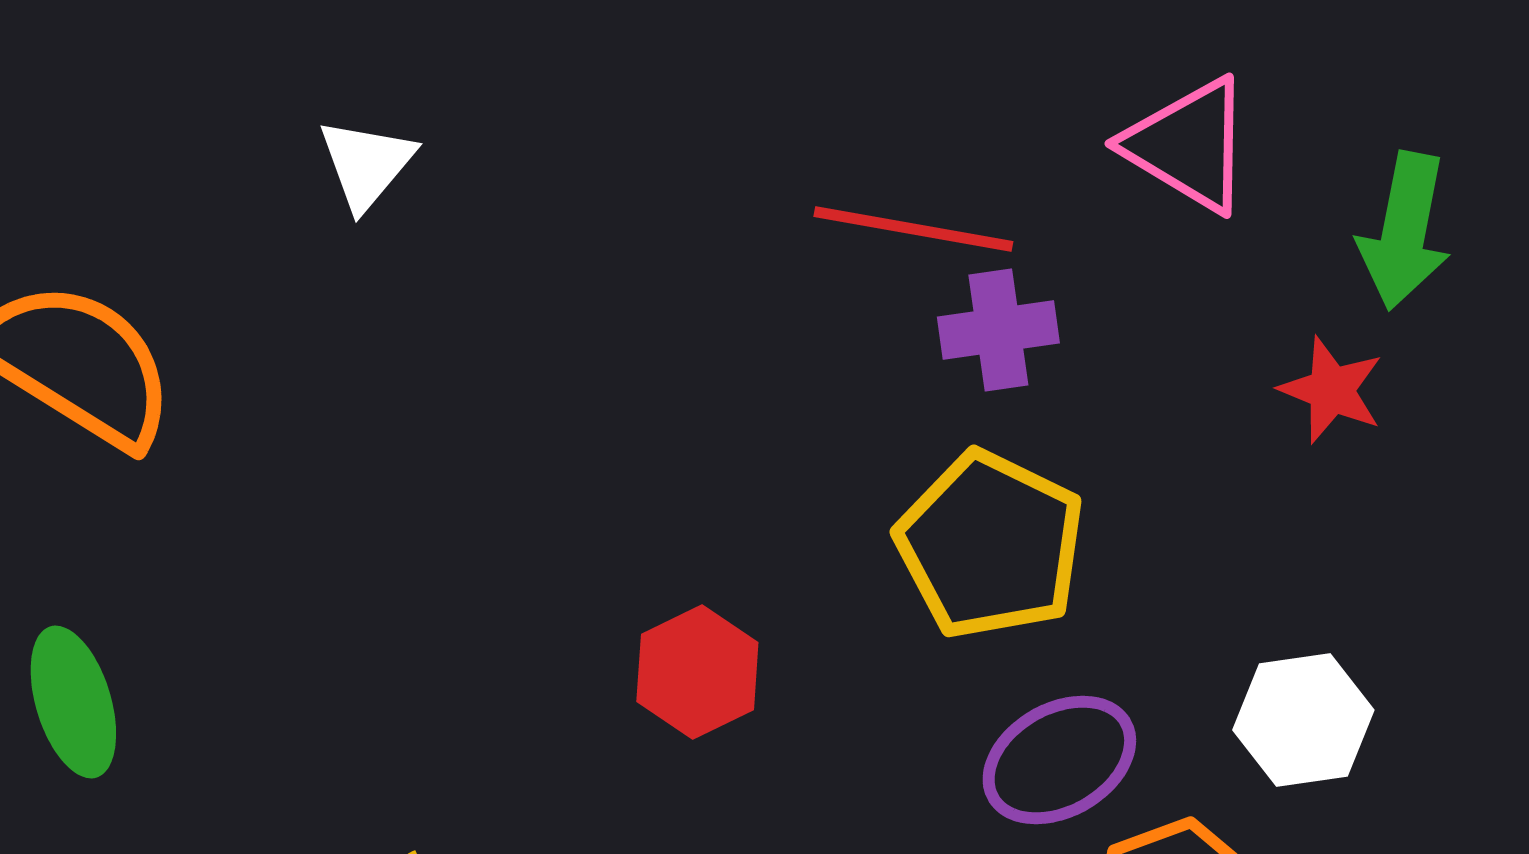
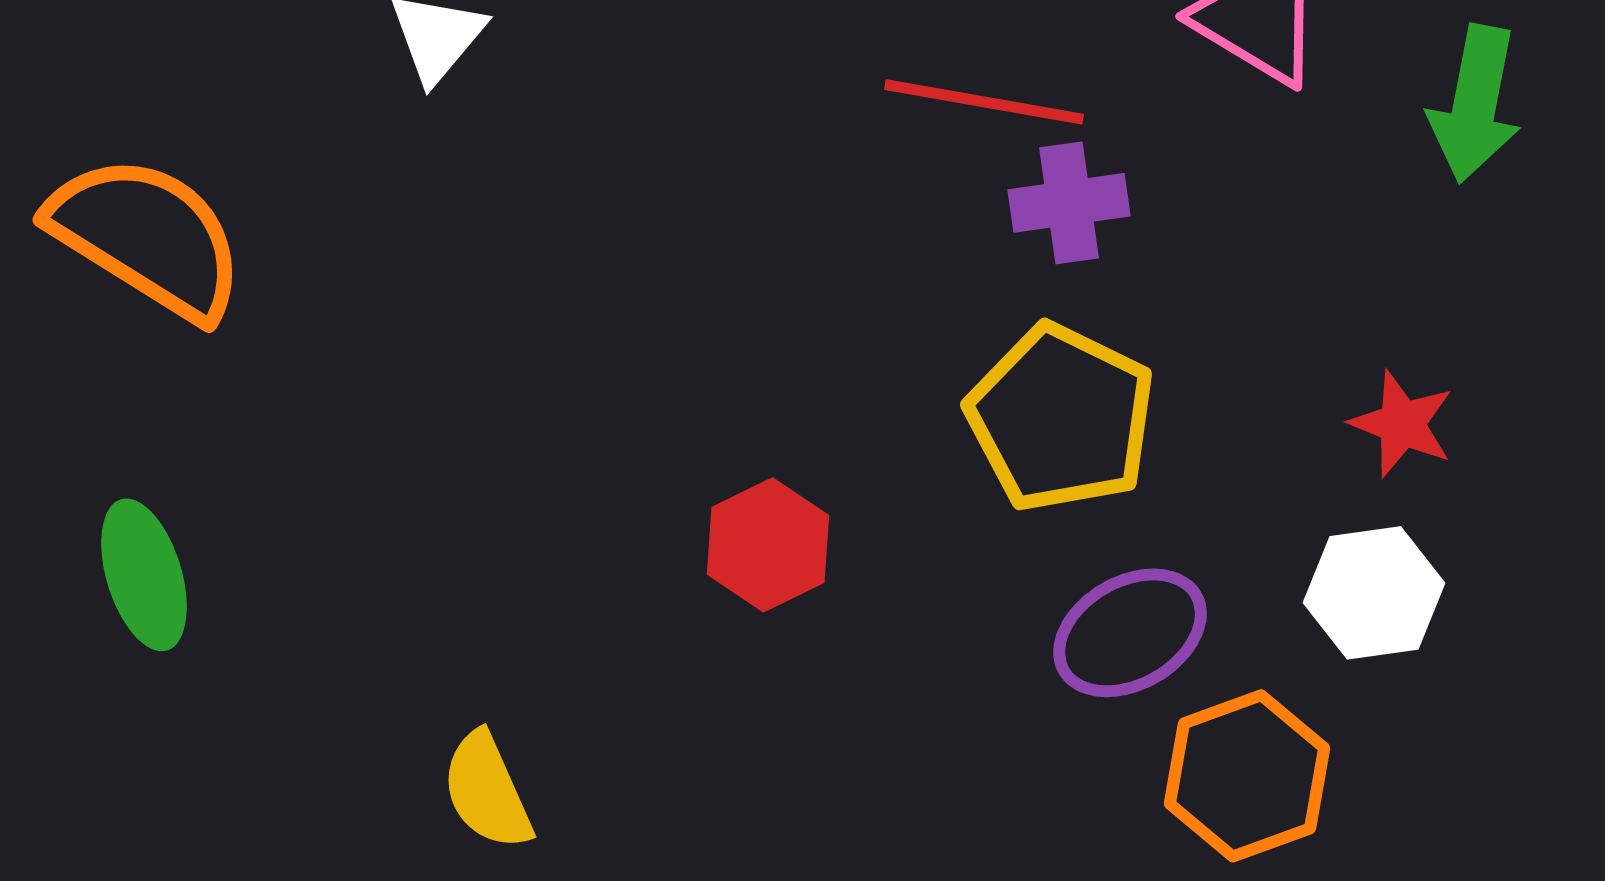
red star: (1331, 390) -> (1402, 424), moved

